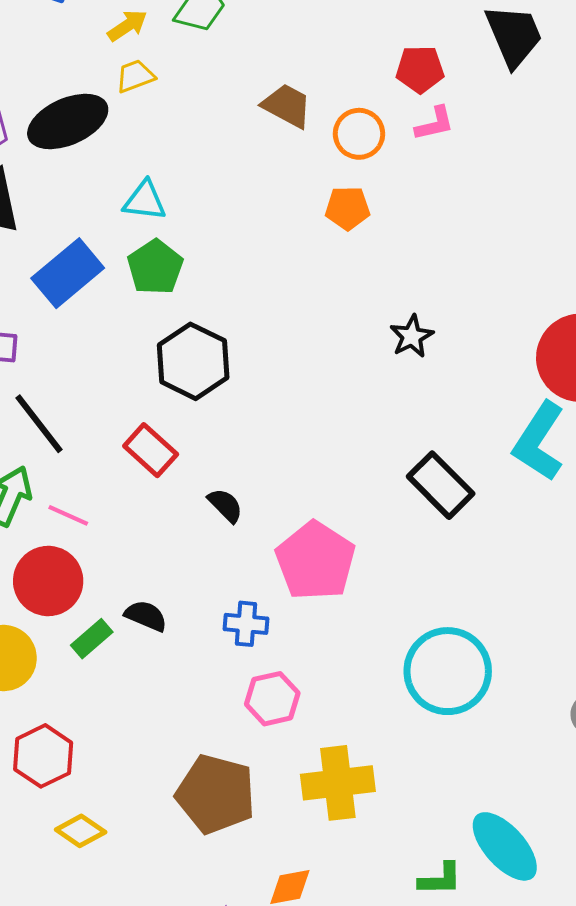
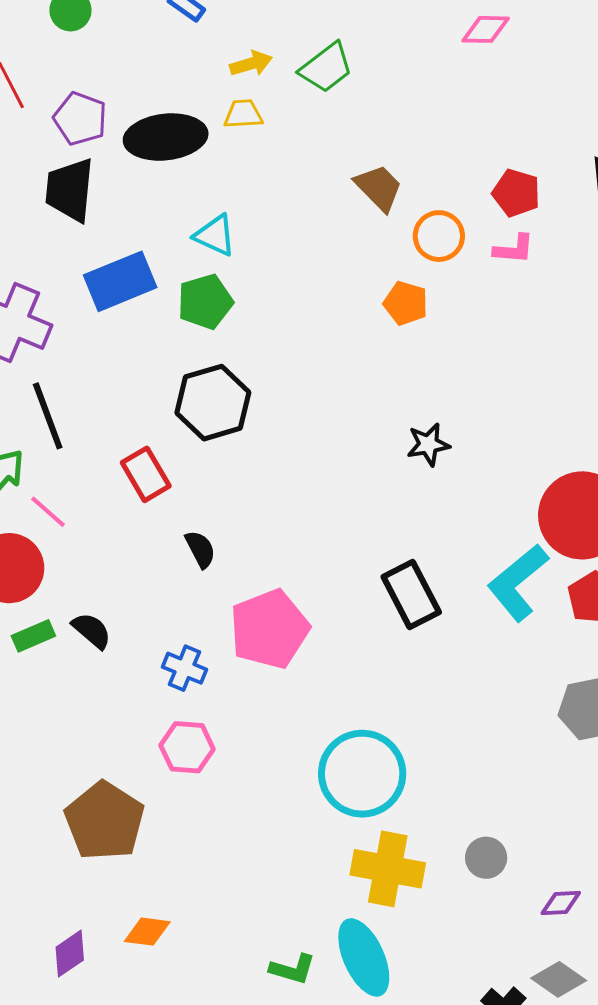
yellow cross: (338, 783) -> (388, 869), moved

